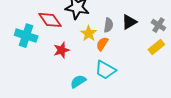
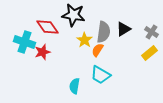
gray semicircle: (108, 25) -> (104, 32), size x1.5
red star: (62, 50) -> (42, 52), moved
cyan semicircle: (78, 81) -> (74, 86), turned -49

